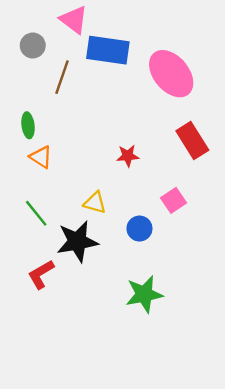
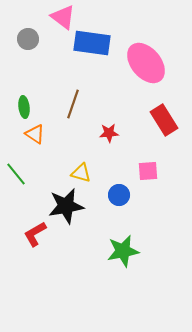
brown line: (62, 77) -> (73, 104), moved
pink square: (174, 200) -> (148, 171), turned 30
green line: (36, 213) -> (16, 174), moved

